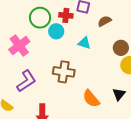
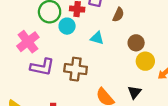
brown semicircle: (105, 21) -> (118, 15), turned 144
purple L-shape: (26, 81) -> (42, 67), moved, turned 45

